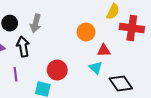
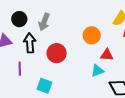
cyan triangle: (96, 68) -> (97, 71), turned 48
red circle: (57, 70) -> (57, 53), moved

